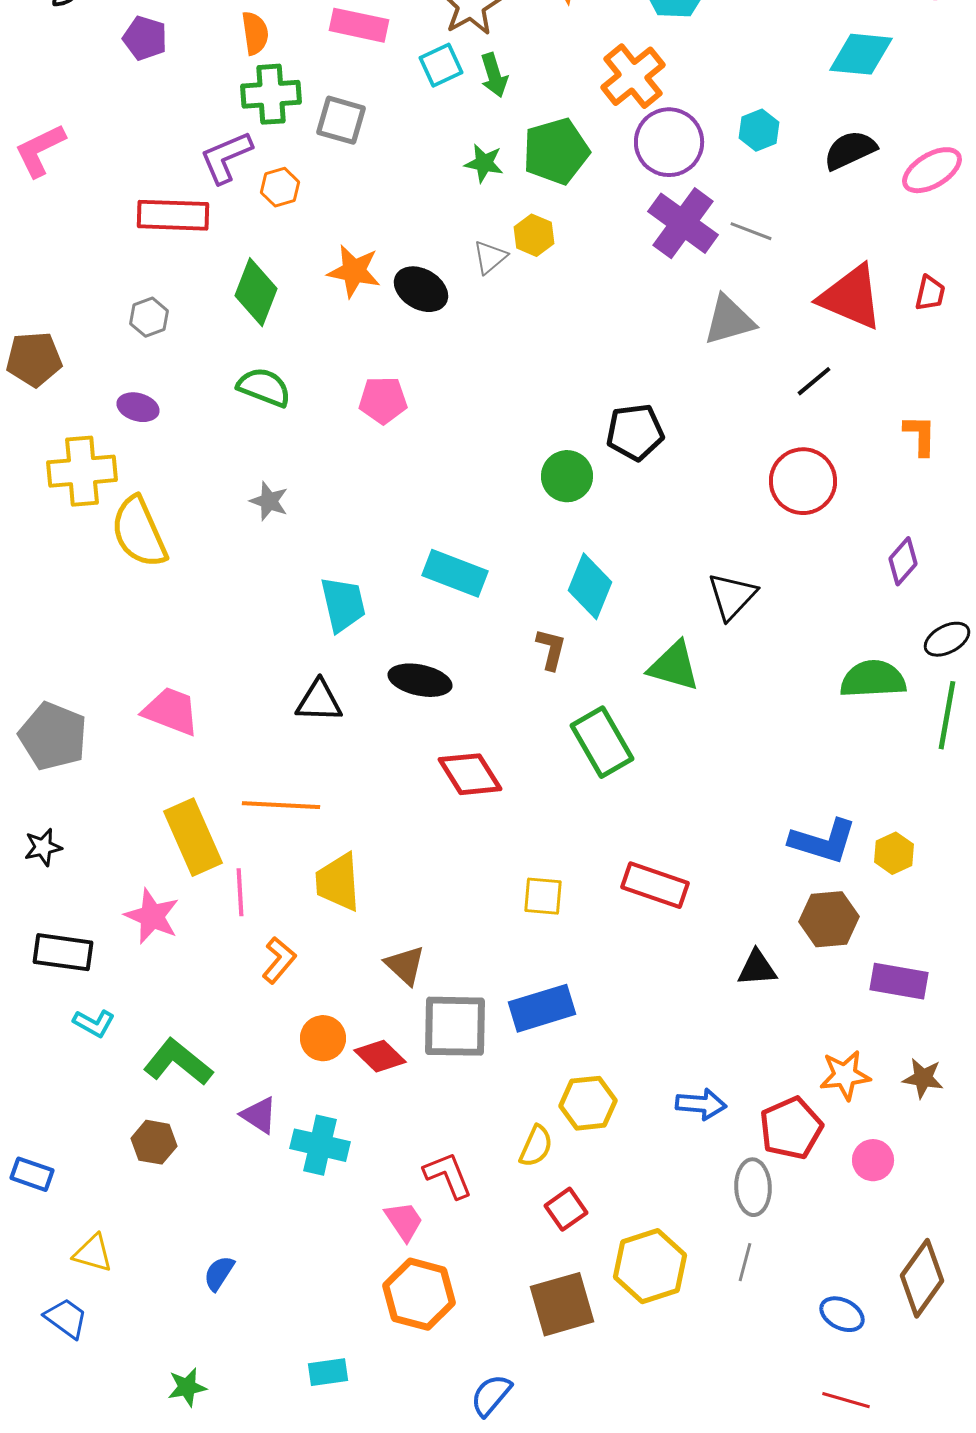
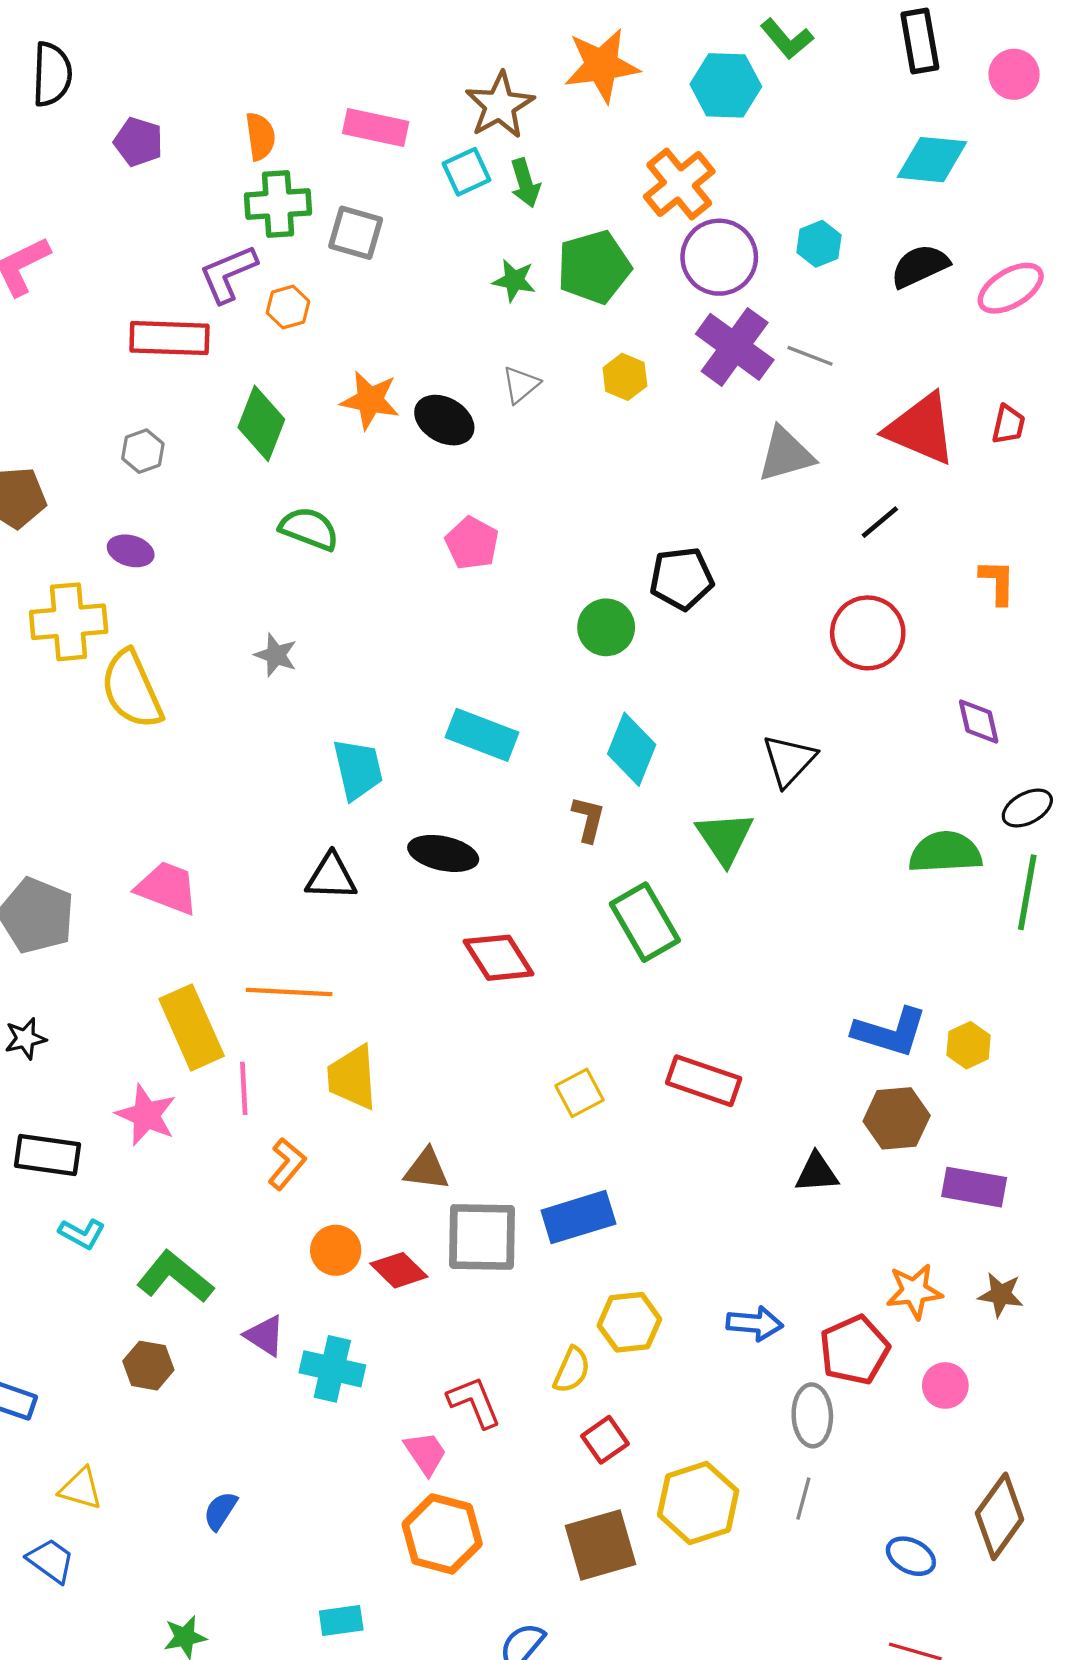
yellow hexagon: (534, 235) -> (625, 377), moved
green semicircle: (264, 387) -> (309, 529), moved
pink pentagon: (383, 400) -> (472, 543), moved, turned 30
purple diamond: (903, 561) -> (979, 722), turned -54
green triangle: (674, 666) -> (725, 838), turned 40
yellow square: (543, 896) -> (580, 1093), turned -33
brown triangle: (405, 965) -> (427, 1169), turned -36

